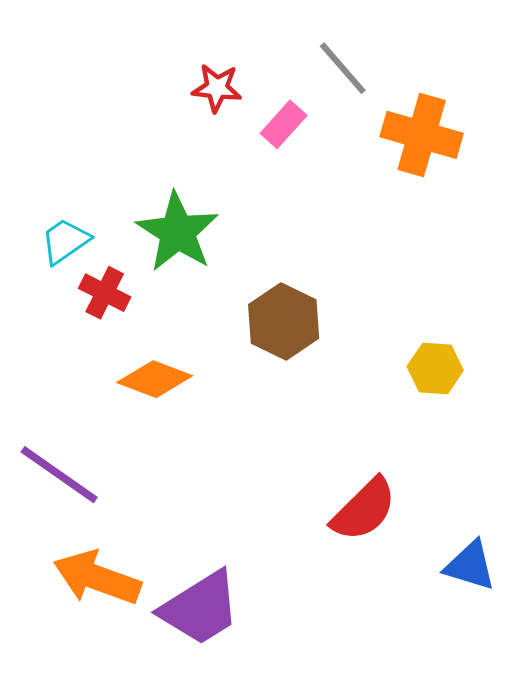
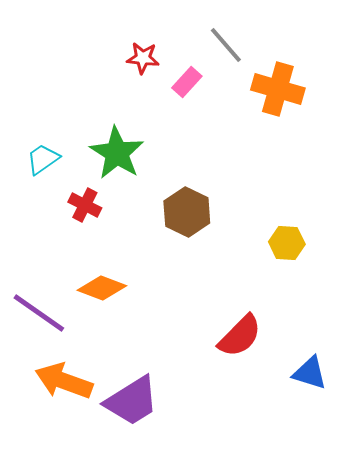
red cross: (105, 293) -> (85, 205), moved
orange diamond: (155, 379) -> (102, 288), moved

